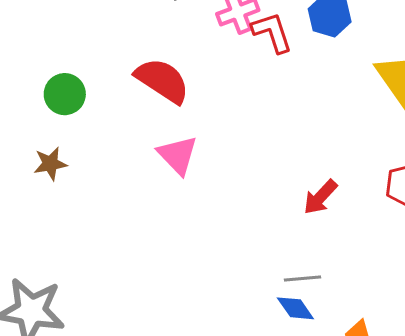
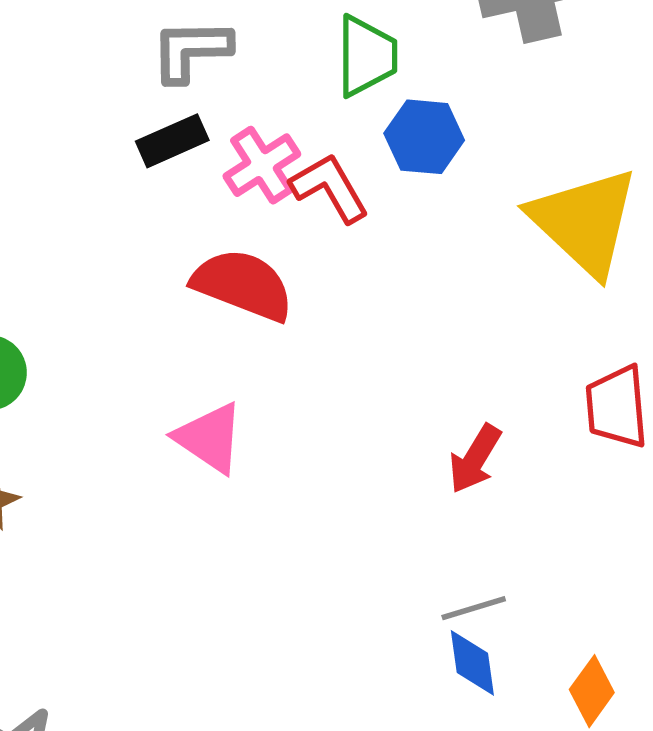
red semicircle: (162, 81) -> (243, 285), moved
blue diamond: (295, 308) -> (472, 663), turned 39

